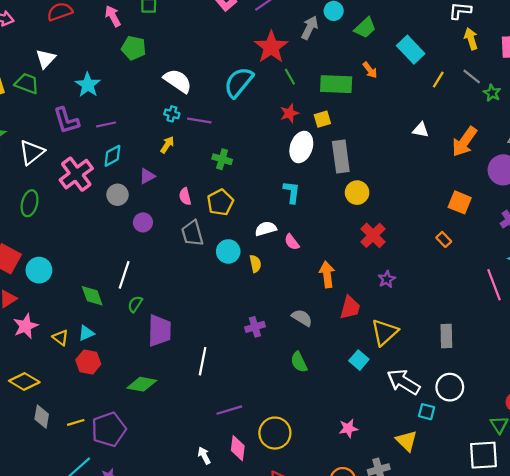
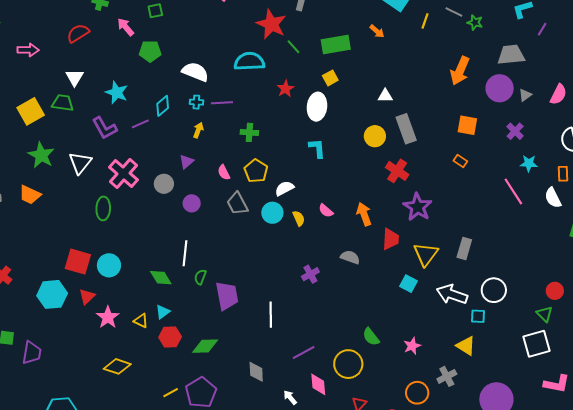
orange arrow: (370, 70) -> (377, 31), moved
cyan semicircle: (239, 82) -> (249, 61), turned 60
red star: (289, 113) -> (285, 89), moved
white triangle: (421, 130) -> (385, 96), moved
cyan diamond: (112, 156) -> (163, 106), moved
gray rectangle: (341, 156) -> (406, 129), moved
green ellipse: (30, 203) -> (103, 208), moved
white semicircle: (266, 229) -> (284, 188), moved
pink semicircle: (292, 242) -> (326, 211), moved
purple star: (387, 279) -> (418, 207), size x1.8
gray rectangle: (446, 336) -> (464, 249), moved, turned 30
green semicircle: (299, 362) -> (371, 337), moved
green diamond: (142, 384) -> (205, 346), moved
gray diamond: (42, 417) -> (256, 372), moved

